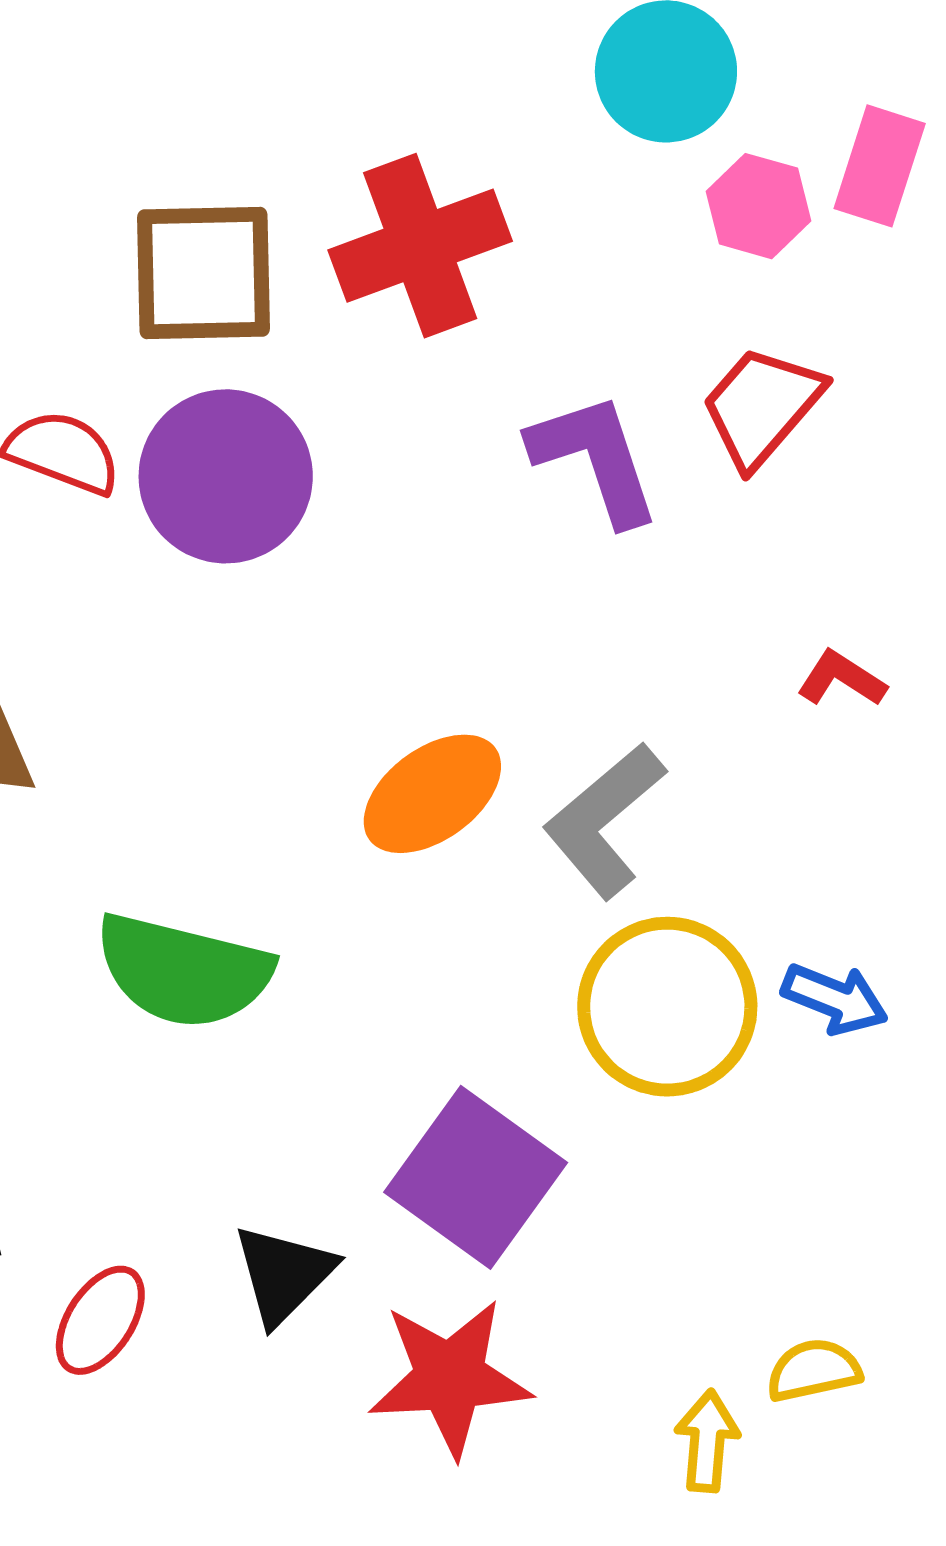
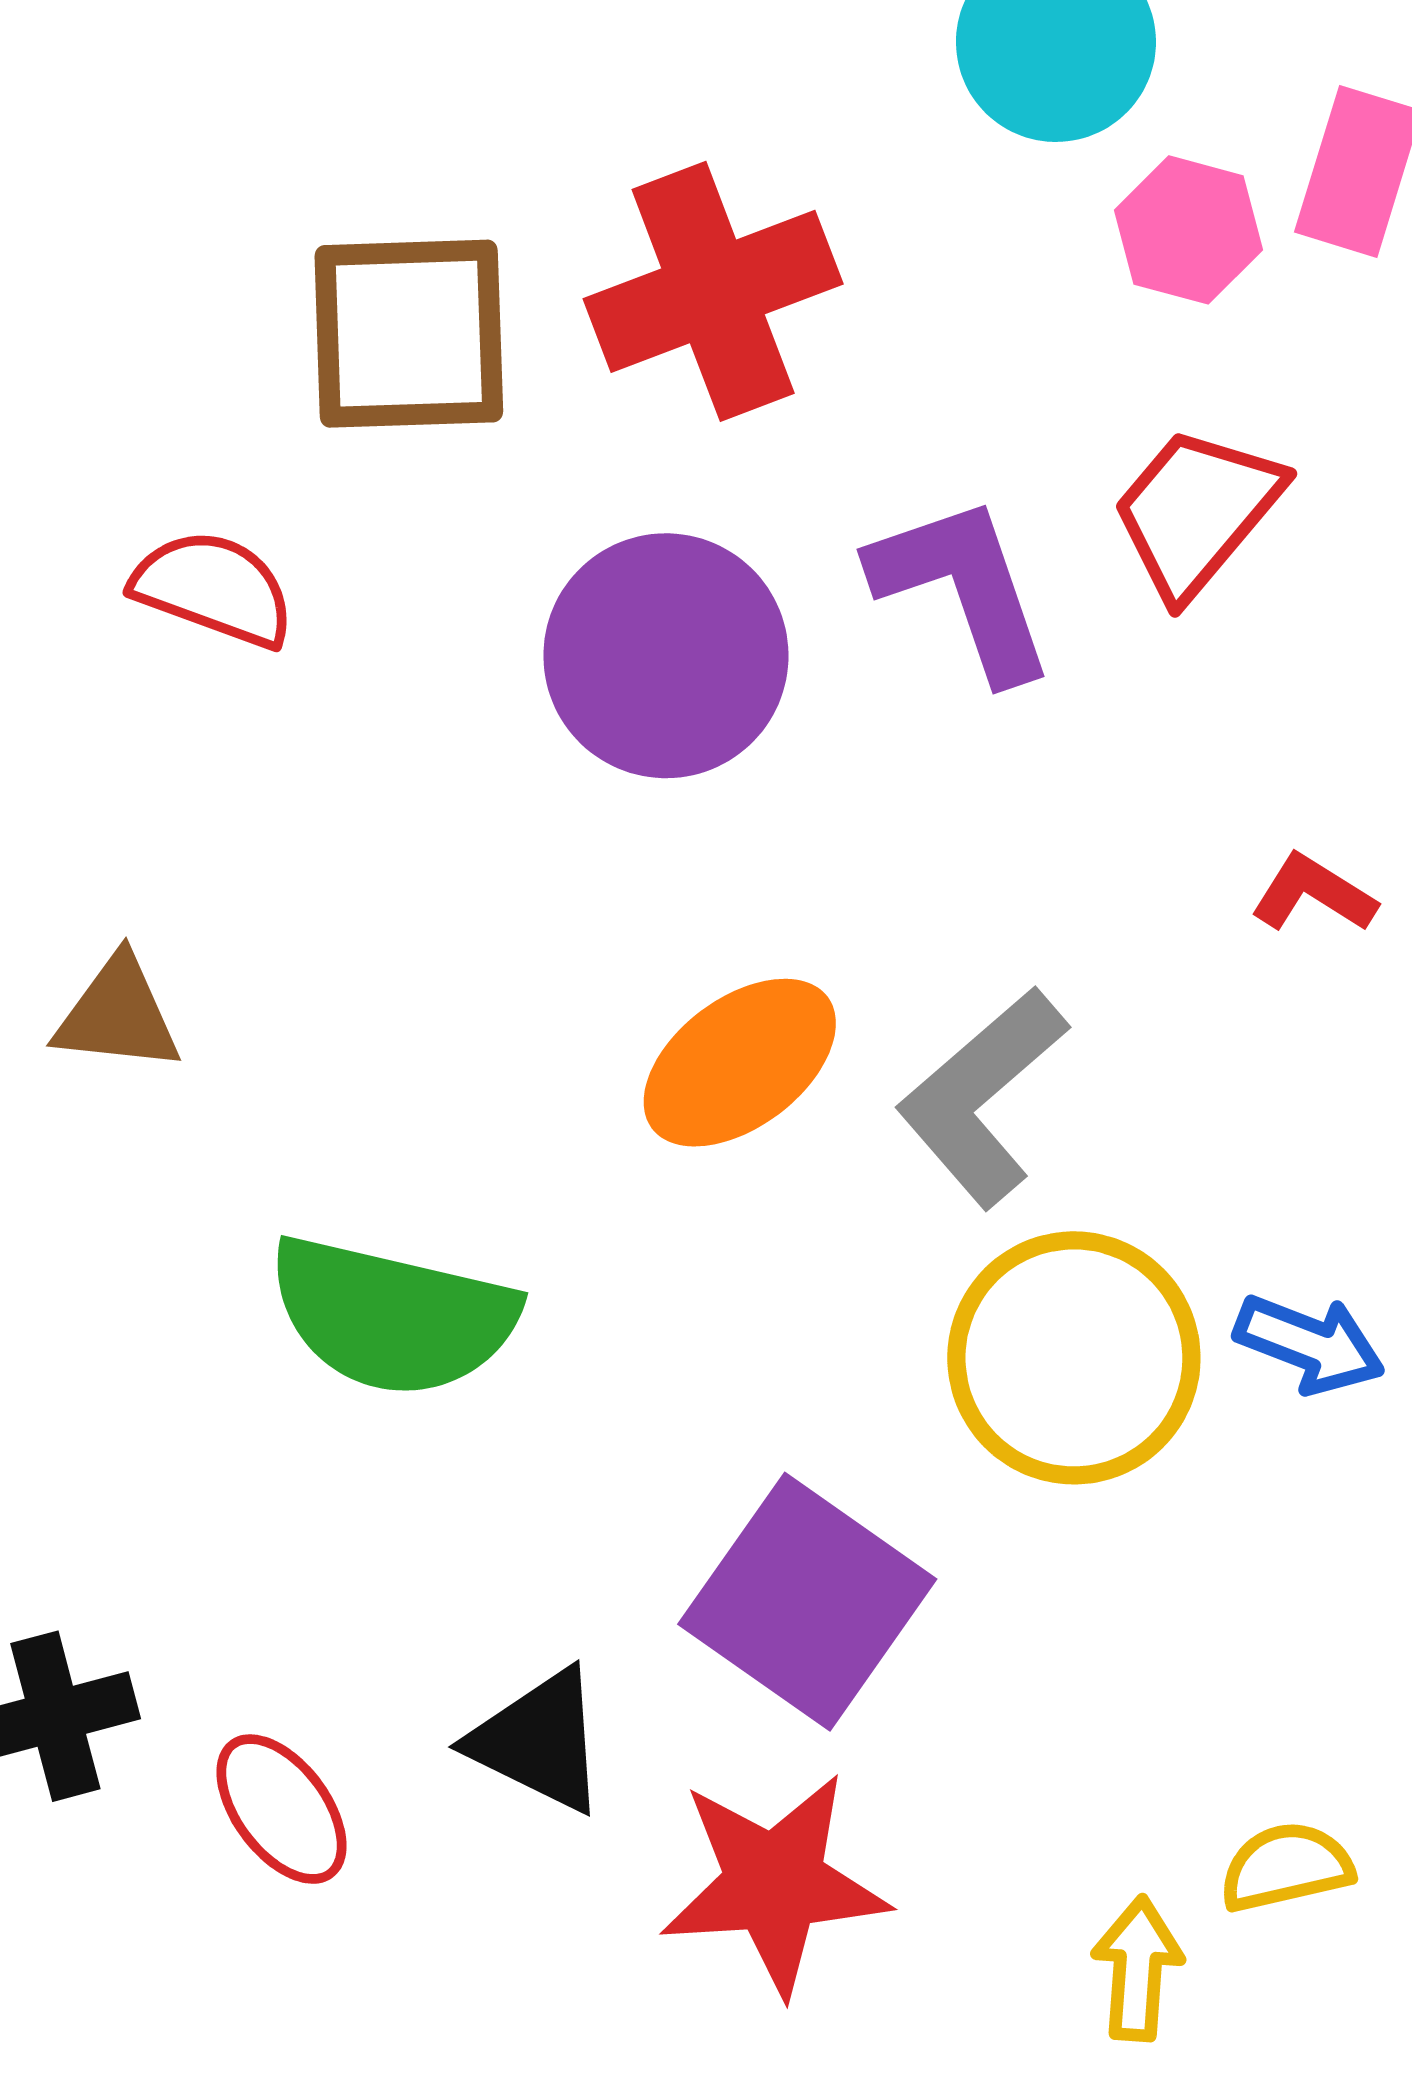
purple circle: (226, 476) -> (666, 656), moved
black triangle: (284, 1274) -> (539, 1741), turned -48
red ellipse: (100, 1320) -> (281, 1809), turned -69

